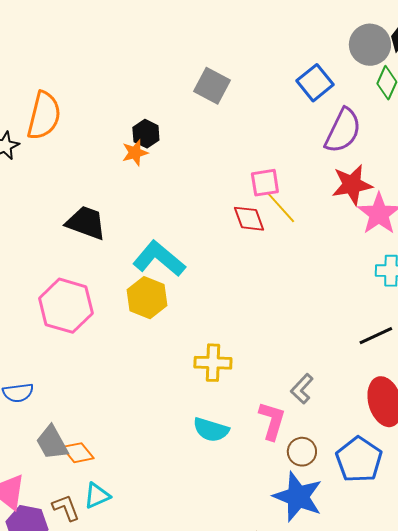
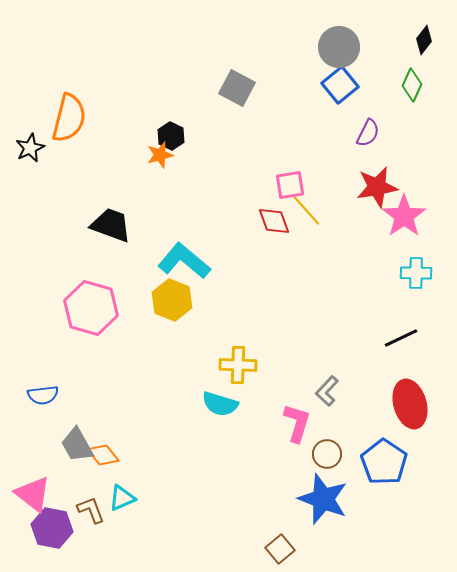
gray circle: (370, 45) -> (339, 47), moved
purple semicircle: (343, 131) -> (368, 133), size x0.6
cyan semicircle: (211, 430) -> (220, 404), moved

